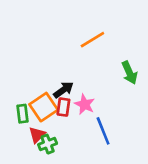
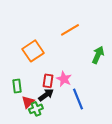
green arrow: (129, 73) -> (98, 55), turned -132
black arrow: (63, 90) -> (46, 95), moved
orange square: (44, 107) -> (33, 51), moved

